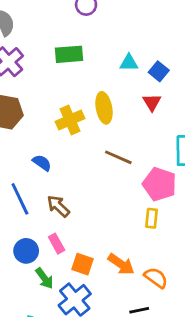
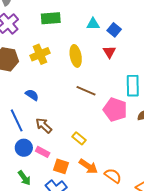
yellow cross: (70, 120) -> (40, 54), moved
yellow rectangle: (152, 218) -> (79, 138), moved, turned -56
pink rectangle: (57, 244) -> (43, 152), turned -32
blue circle: (26, 251) -> (24, 148), moved
green arrow: (44, 278) -> (24, 178), moved

